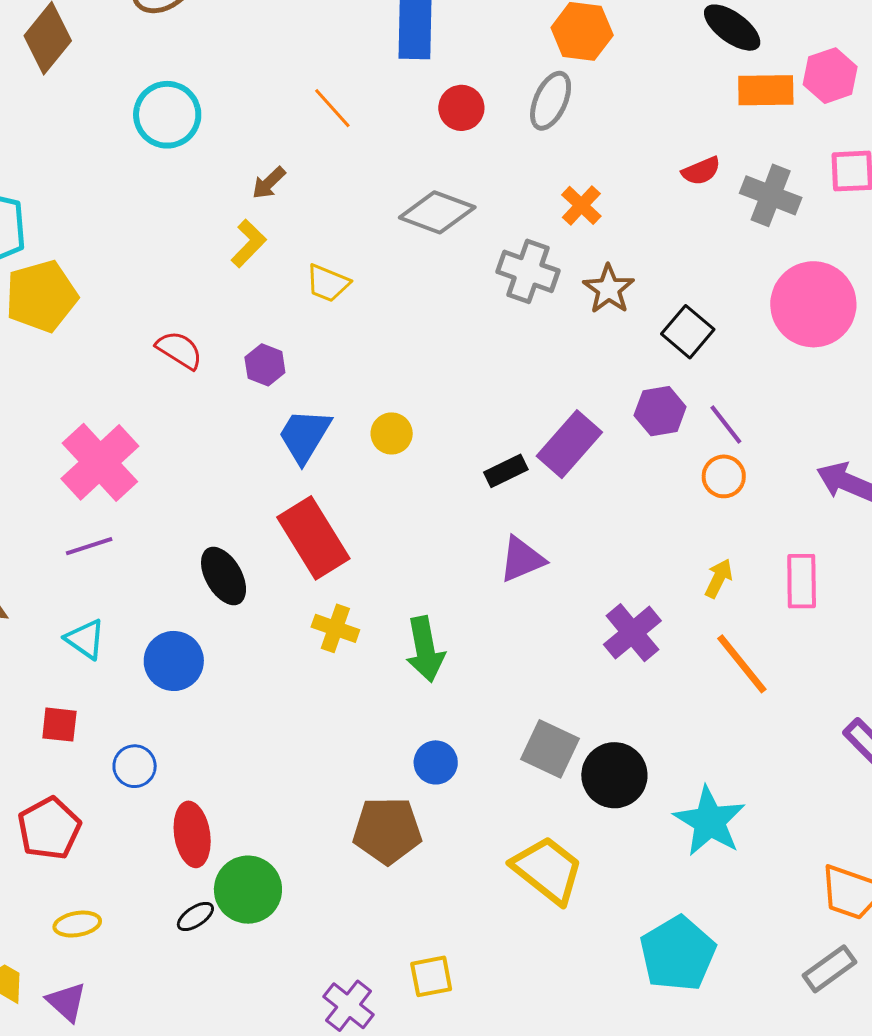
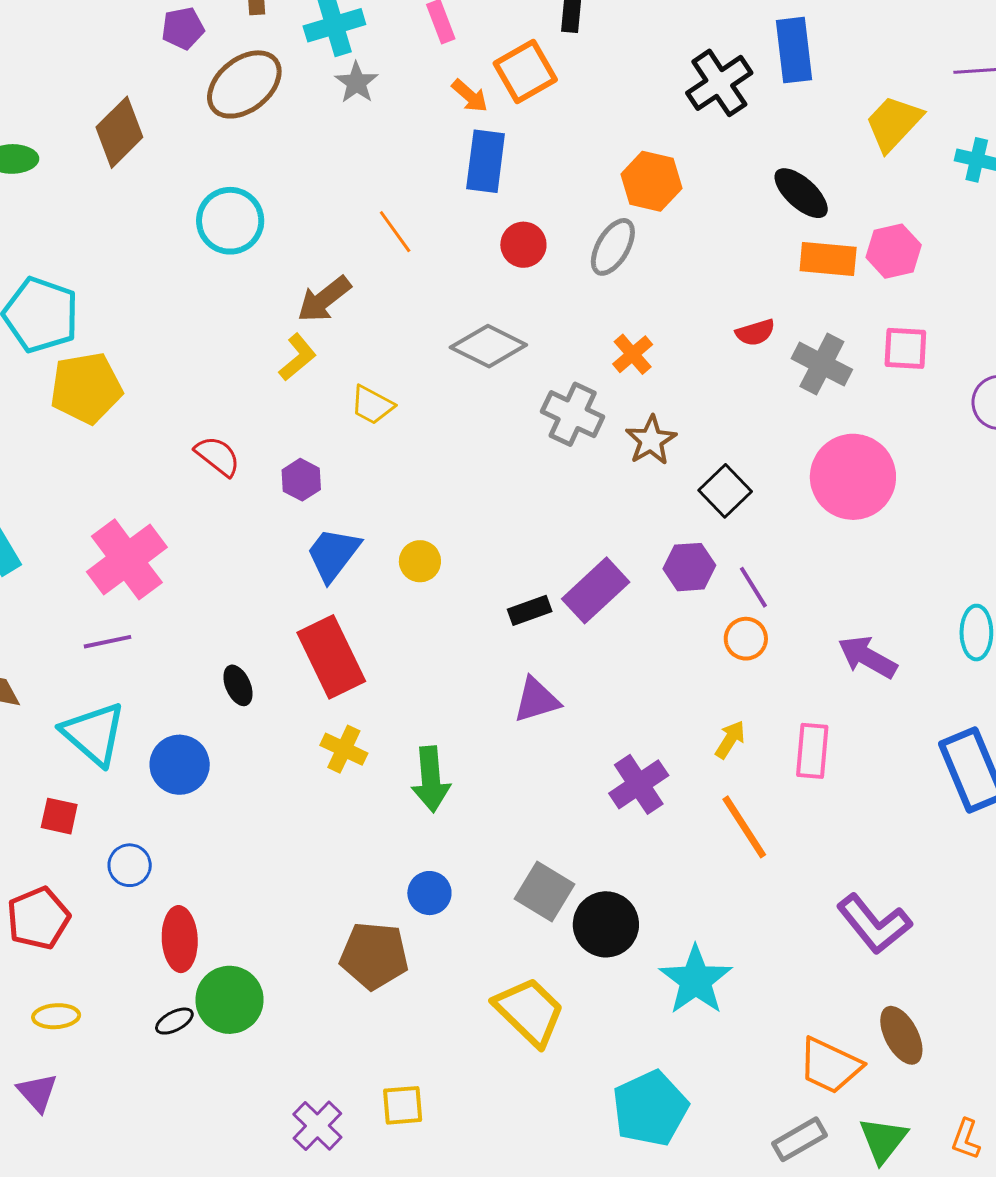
brown arrow: (269, 183) -> (324, 299), size x1.5
black ellipse: (224, 576) -> (238, 685), size x0.7
cyan triangle: (85, 639) -> (94, 734), size x1.6

